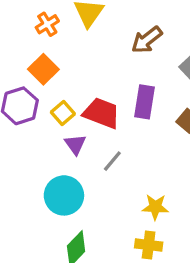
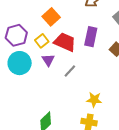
orange square: (43, 69) -> (51, 17), moved
cyan circle: (64, 195) -> (20, 63), moved

